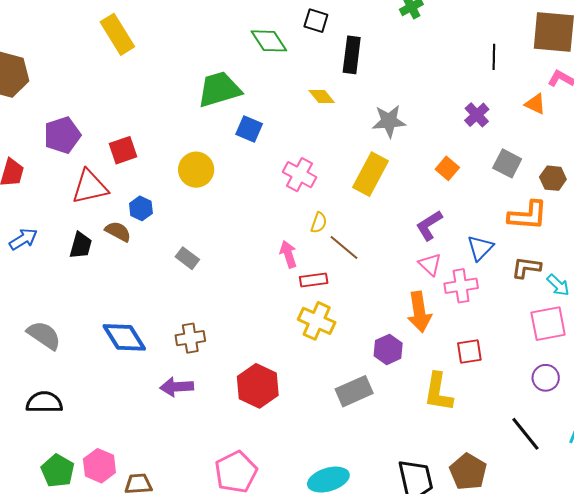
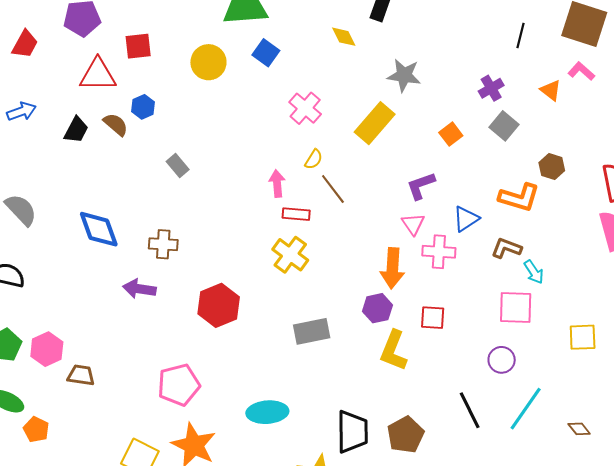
gray square: (507, 163) -> (504, 126), moved
yellow circle: (196, 170) -> (208, 62), moved
purple hexagon: (388, 349) -> (377, 308), moved

